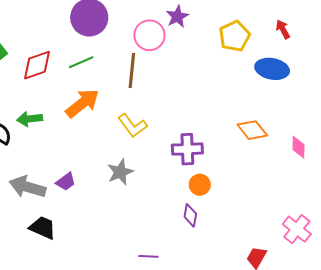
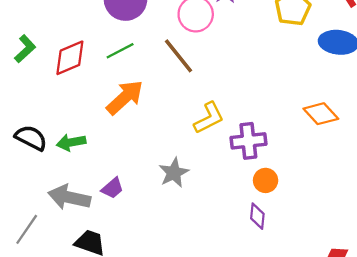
brown line: (132, 70) -> (179, 56), turned -40
green arrow: (30, 119) -> (71, 142), moved
yellow L-shape: (132, 126) -> (209, 118), moved, turned -76

